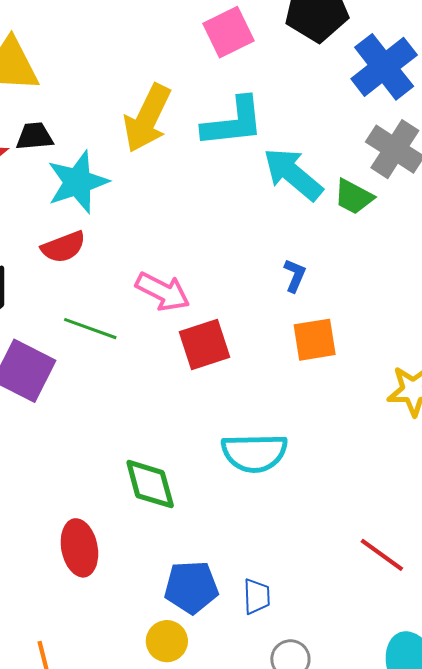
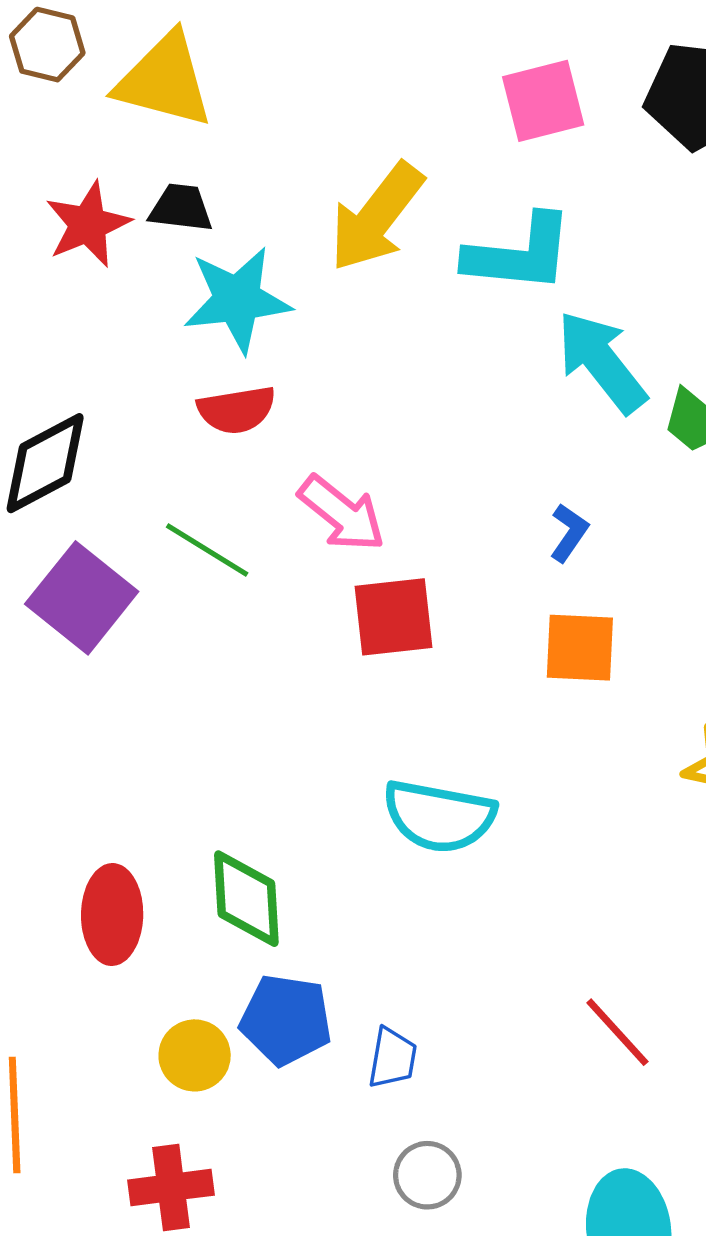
red semicircle: (63, 247) -> (237, 410), moved
green diamond: (150, 484) -> (246, 899), moved
yellow circle: (167, 641) -> (195, 1055), moved

